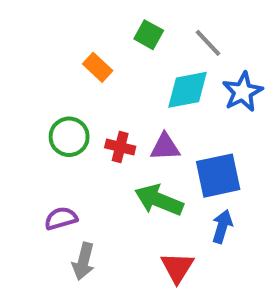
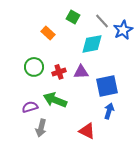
blue star: (243, 92) -> (123, 30), moved
red cross: (120, 147) -> (59, 72), turned -32
green arrow: (159, 200) -> (55, 100), moved
red triangle: (177, 267) -> (87, 131), turned -36

